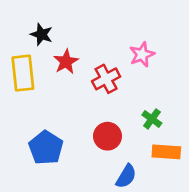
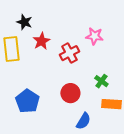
pink star: (142, 54) -> (94, 36), turned 30

